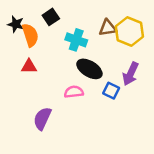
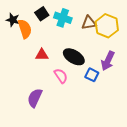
cyan cross: (76, 40) -> (63, 18), moved
red triangle: (29, 66) -> (42, 55), moved
pink semicircle: (74, 92) -> (61, 76), turned 63

